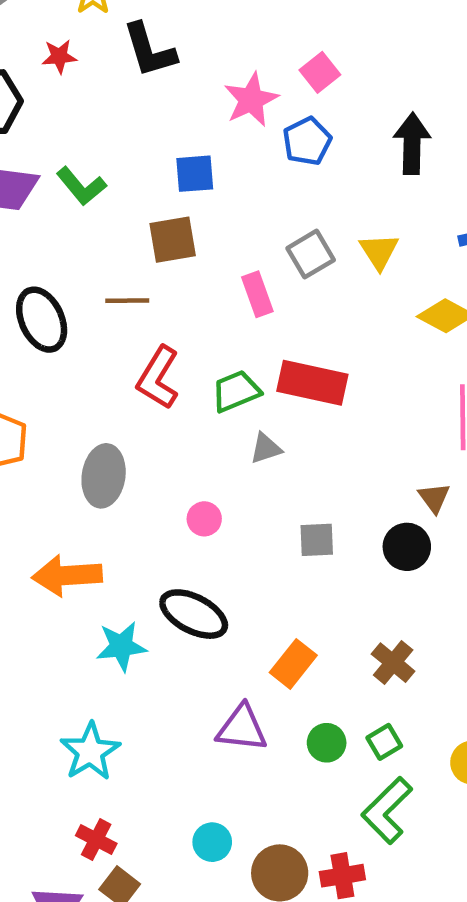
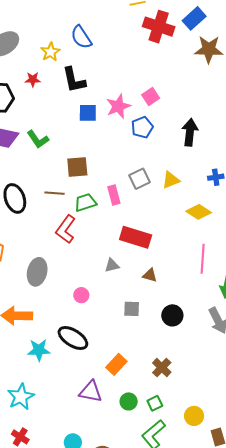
blue square: (195, 174) -> (88, 113), moved
yellow triangle: (379, 251) -> (171, 180), turned 36
green trapezoid: (236, 391) -> (85, 202), moved
brown triangle: (434, 498) -> (150, 275), moved, turned -42

